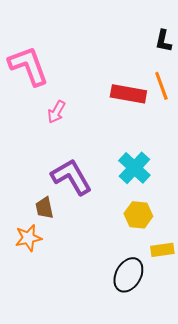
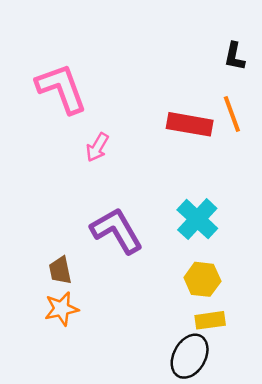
brown trapezoid: (44, 208) -> (60, 270), moved
yellow rectangle: (162, 250) -> (210, 320), moved

